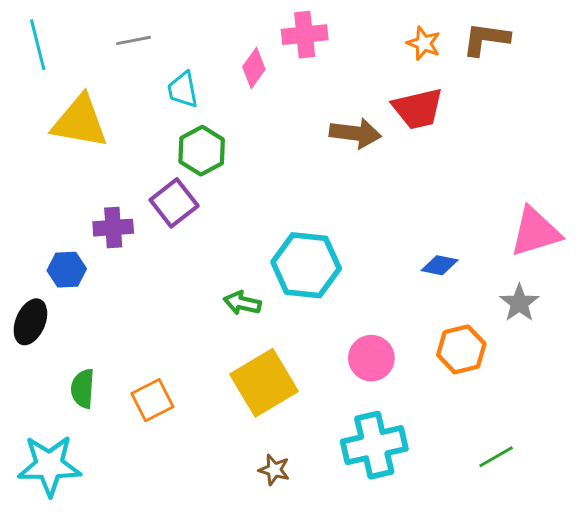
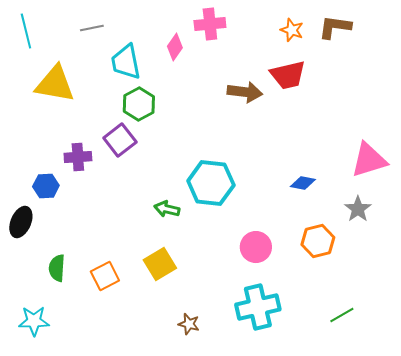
cyan trapezoid: (183, 90) -> (126, 62), size x1.4
yellow square: (264, 383) -> (160, 264), moved, size x0.7
cyan star: (49, 465) -> (34, 321), size x0.7

